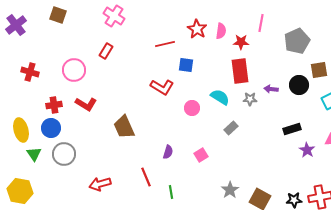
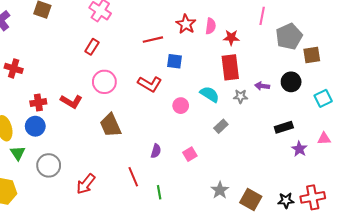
pink line: (261, 23) -> (262, 16), moved
pink circle: (74, 70) -> (104, 82), moved
brown square: (319, 70) -> (312, 55), moved
gray circle: (64, 154) -> (49, 165), moved
red arrow: (100, 184) -> (86, 184), turned -35

